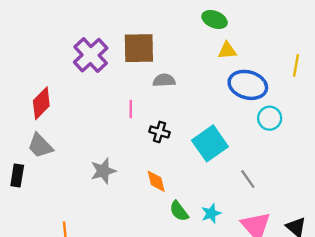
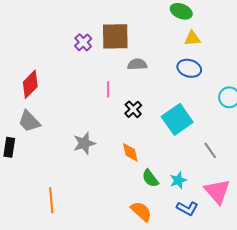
purple cross: (91, 55) -> (83, 42), moved, size x0.6
blue ellipse: (248, 85) -> (189, 68), moved, size x0.7
black cross: (159, 132) -> (133, 109), turned 30

